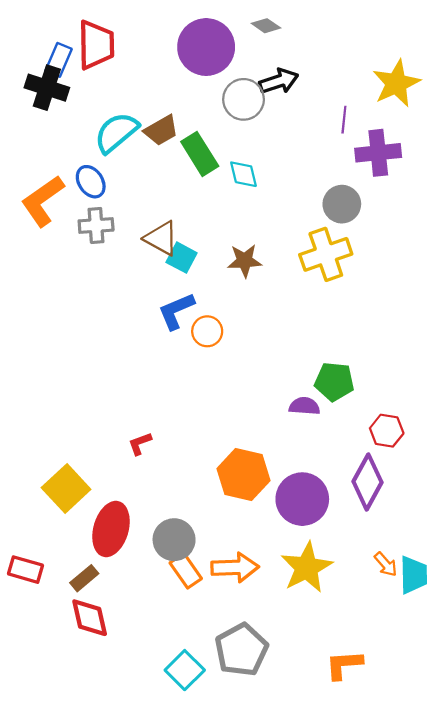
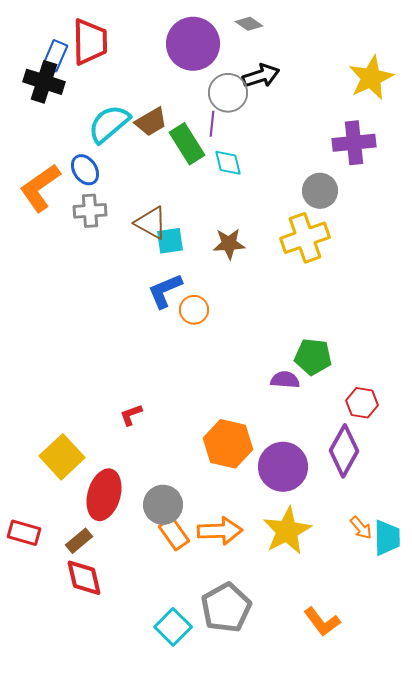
purple line: (344, 120) -> (212, 124), moved
cyan square: (182, 258) -> (170, 241), turned -36
orange L-shape: (344, 665) -> (322, 622), turned -123

